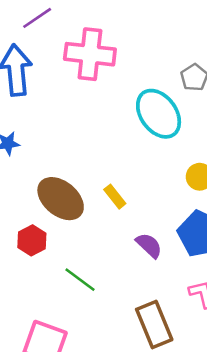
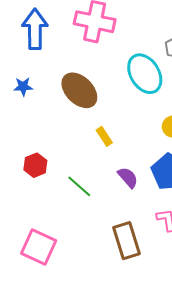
brown ellipse: (61, 199) -> (79, 90), moved
green line: (80, 280) -> (79, 186), moved

